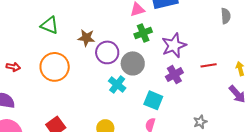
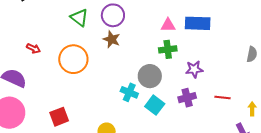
purple star: (174, 45) -> (194, 69), size x0.7
purple circle: (107, 52) -> (113, 15), moved
cyan cross: (117, 85) -> (129, 92), turned -30
cyan square: (153, 100) -> (155, 105), moved

